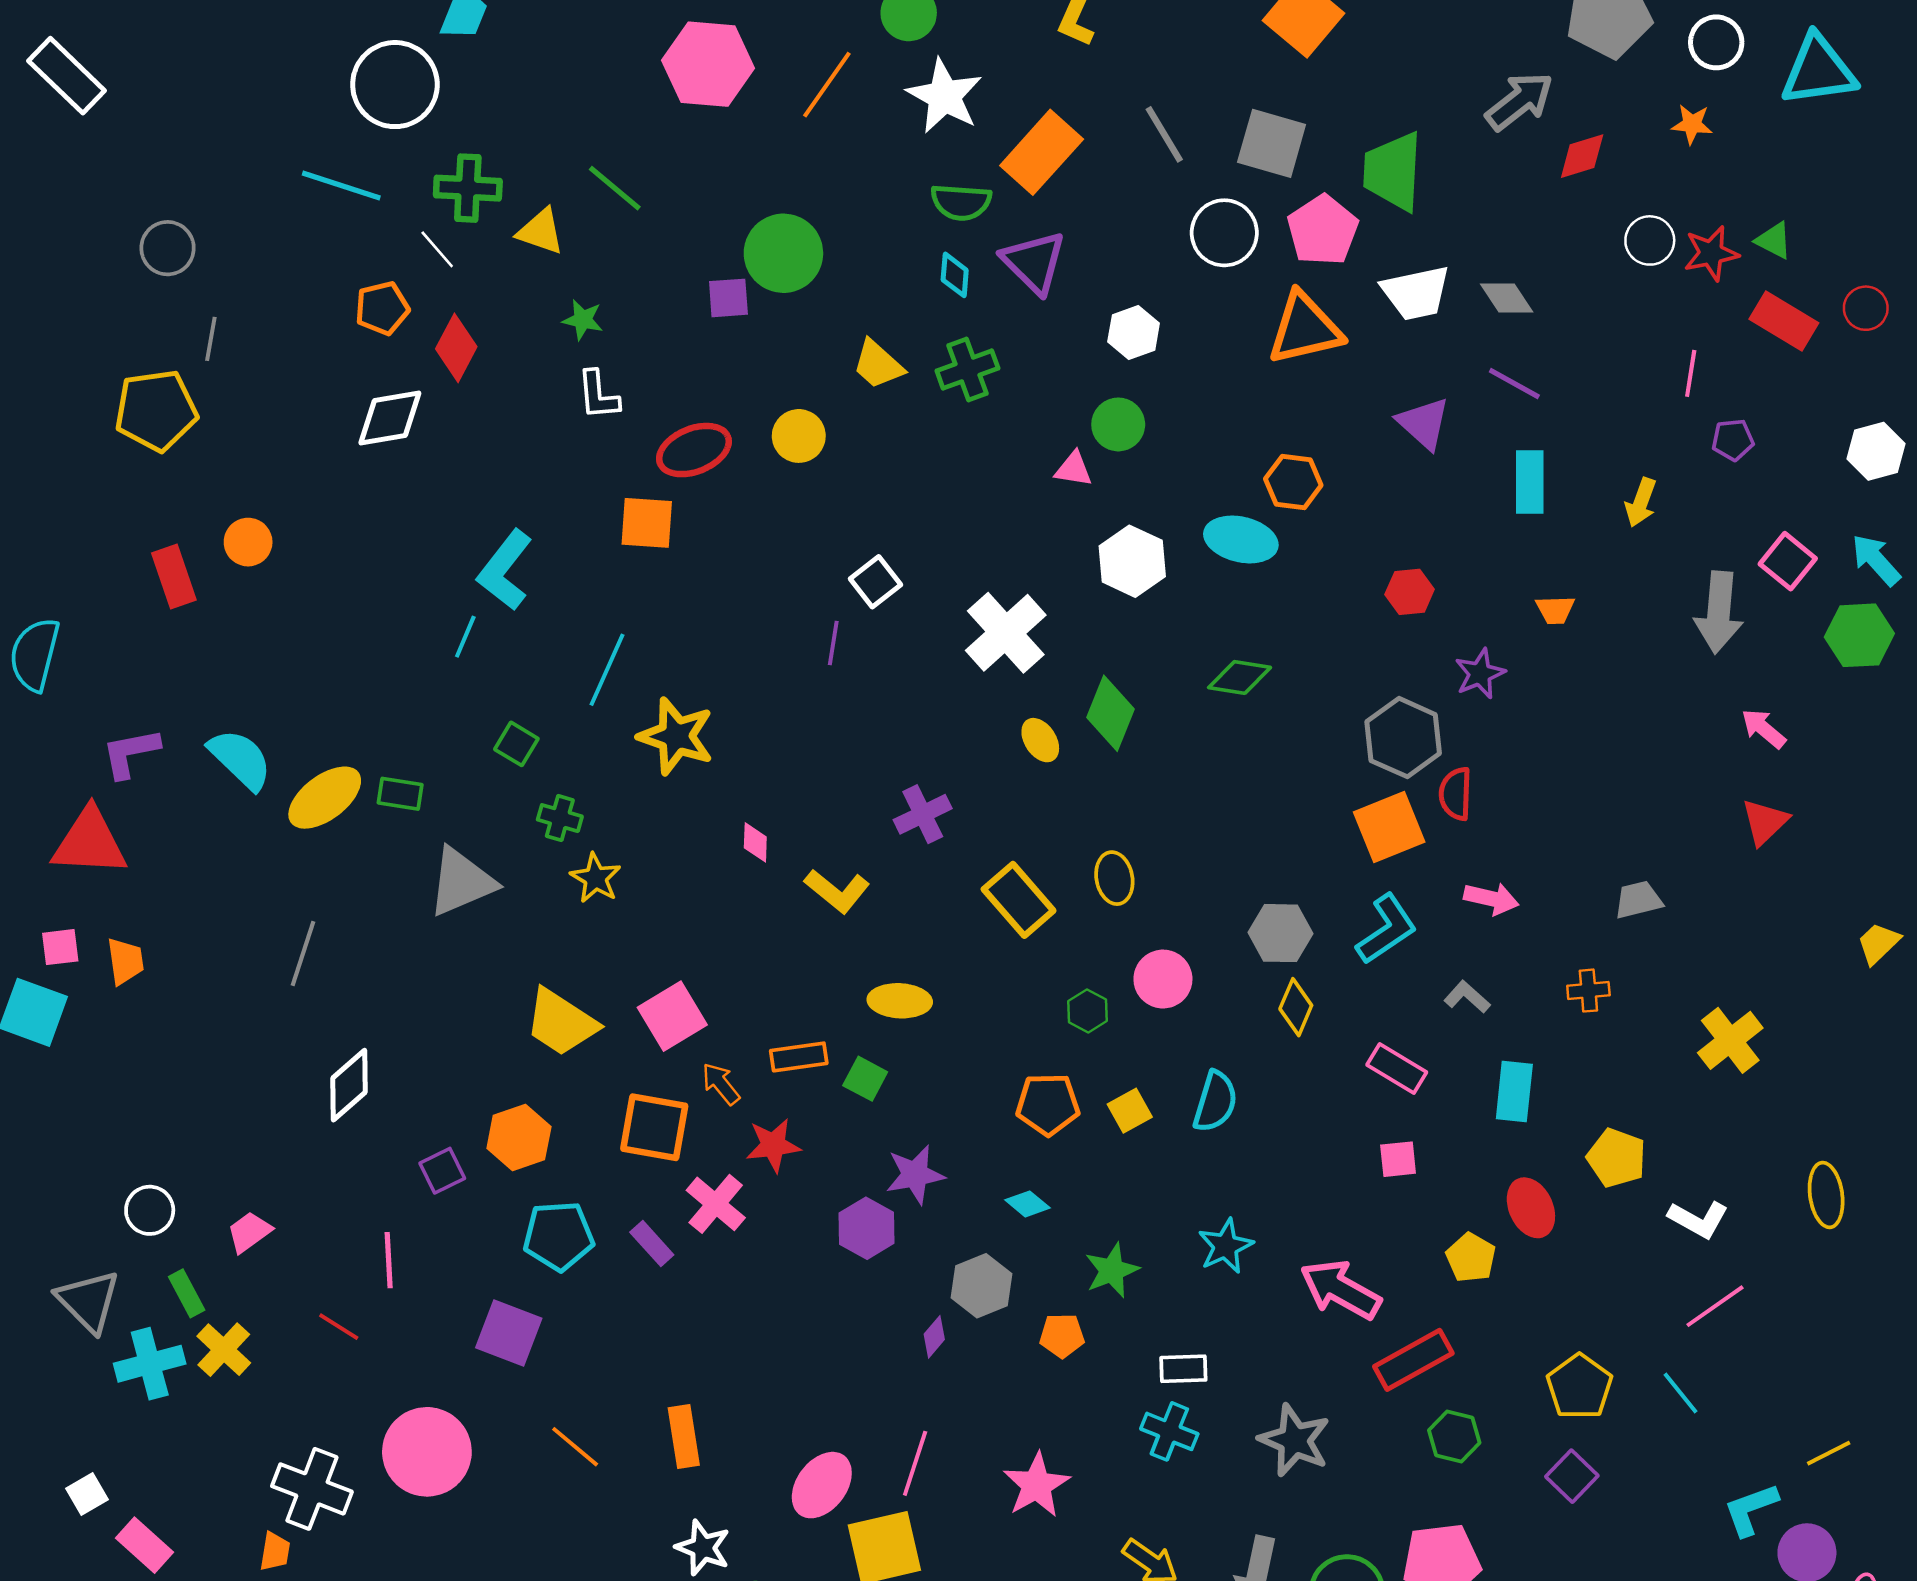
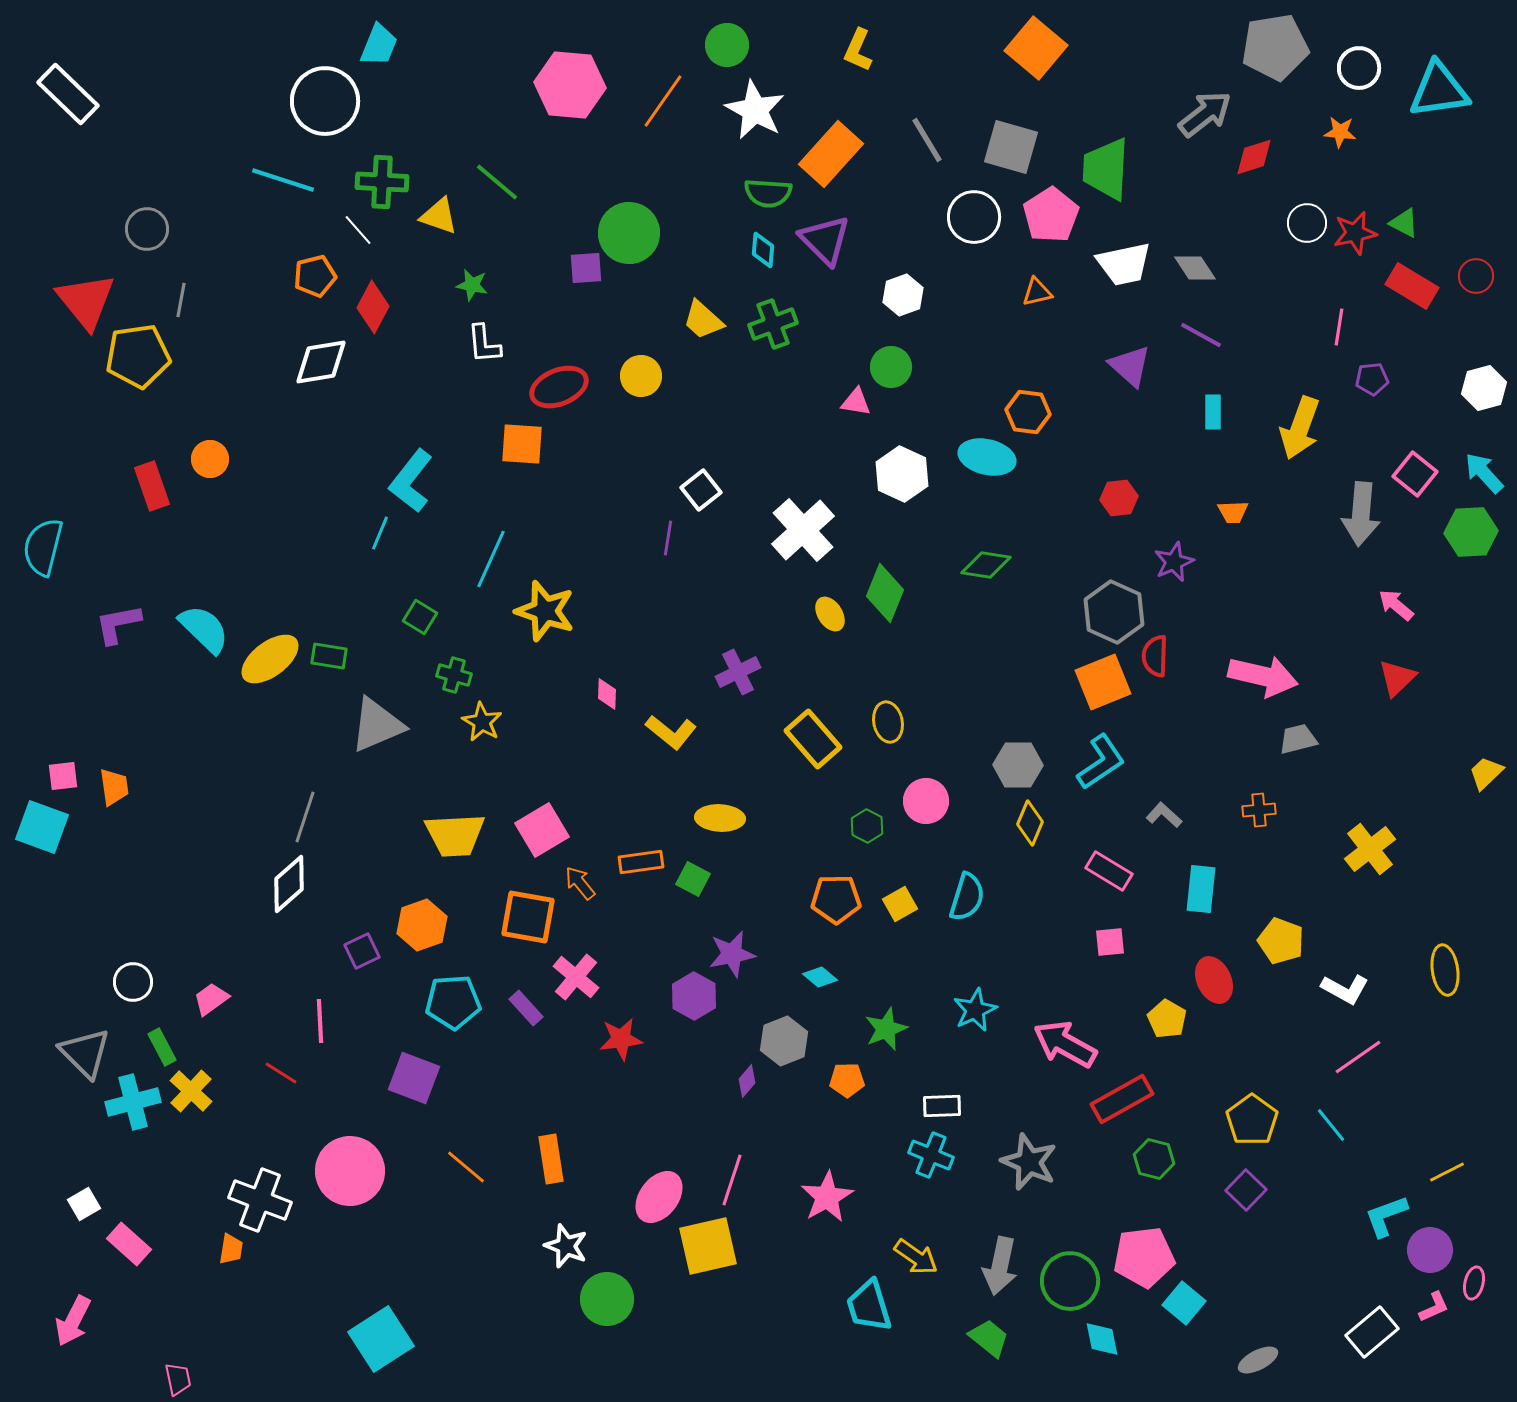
orange triangle: (1305, 329) -> (1037, 292), size x0.5
cyan rectangle: (1530, 482) -> (1213, 412), size x0.7
yellow arrow: (1641, 502) -> (1300, 428), size x1.6
red triangle: (90, 842) -> (86, 301), moved, turned 48
pink arrow: (1491, 899) -> (1263, 676), moved, size x1.6
gray line: (303, 953) -> (305, 817), moved
yellow trapezoid: (561, 1022) -> (455, 835), turned -36
red star: (773, 1145) -> (621, 1039), moved

